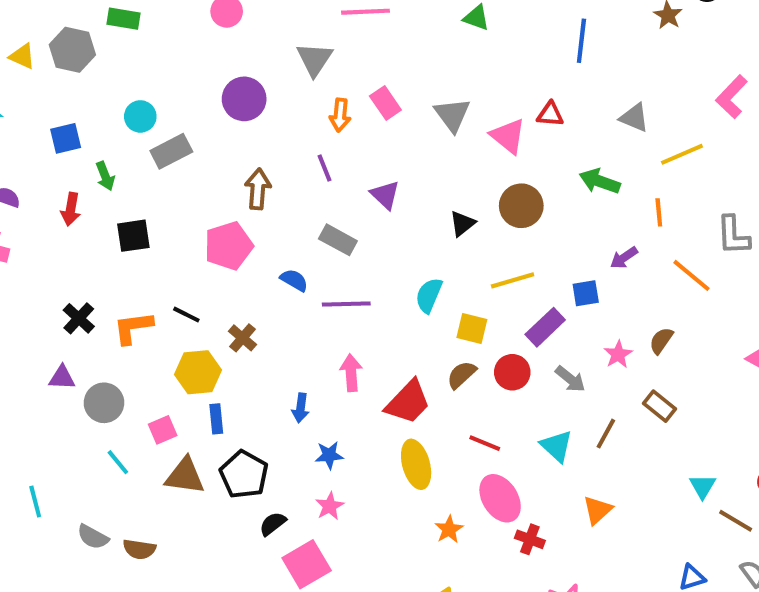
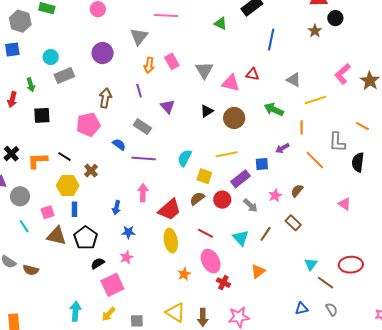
pink triangle: (508, 136) -> (231, 83), turned -30
blue square: (66, 138) -> (12, 49), moved
black triangle: (462, 224) -> (207, 111), moved

